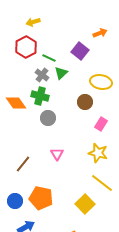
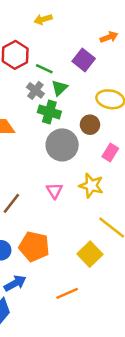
yellow arrow: (33, 22) -> (43, 19), moved
green cross: (40, 96) -> (49, 112), moved
gray circle: (48, 118) -> (62, 145), moved, size x1.6
yellow star: (98, 153) -> (91, 186), moved

